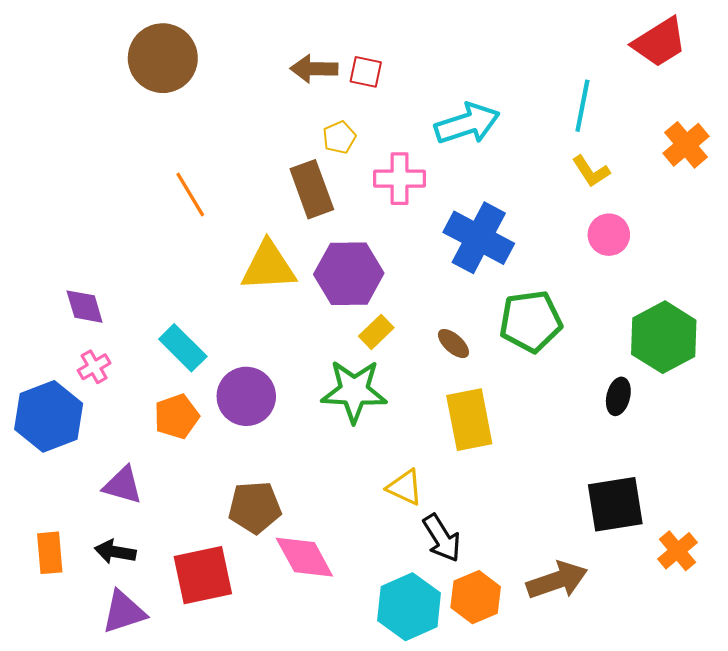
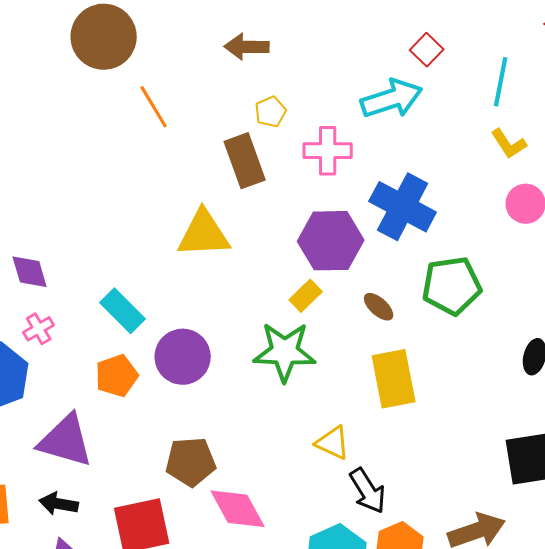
red square: (366, 72) -> (427, 50), moved, turned 32
orange line: (190, 194) -> (154, 107), moved
purple hexagon: (349, 274) -> (331, 241), moved
purple triangle: (123, 485) -> (66, 441), size x1.5

